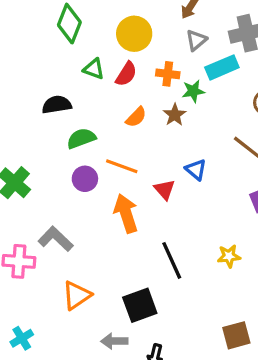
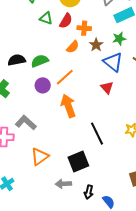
orange cross: (168, 74) -> (84, 28), moved
green star: (193, 91) -> (119, 39), moved
black semicircle: (57, 105) -> (17, 60), moved
orange line: (122, 166) -> (65, 77), turned -60
blue triangle: (196, 170) -> (113, 62), moved, size x1.5
red triangle: (165, 190) -> (107, 87), moved

